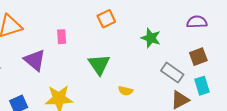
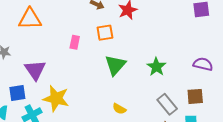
orange square: (106, 19) -> (105, 33), moved
purple triangle: (35, 60) -> (35, 70), moved
green triangle: (99, 64) -> (115, 65), moved

